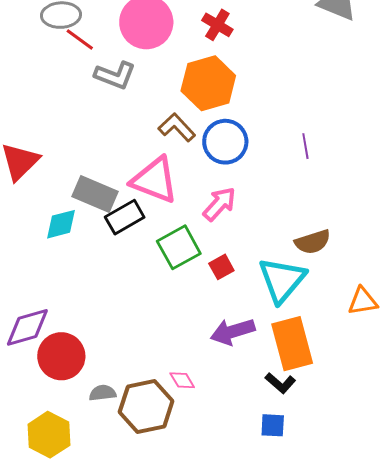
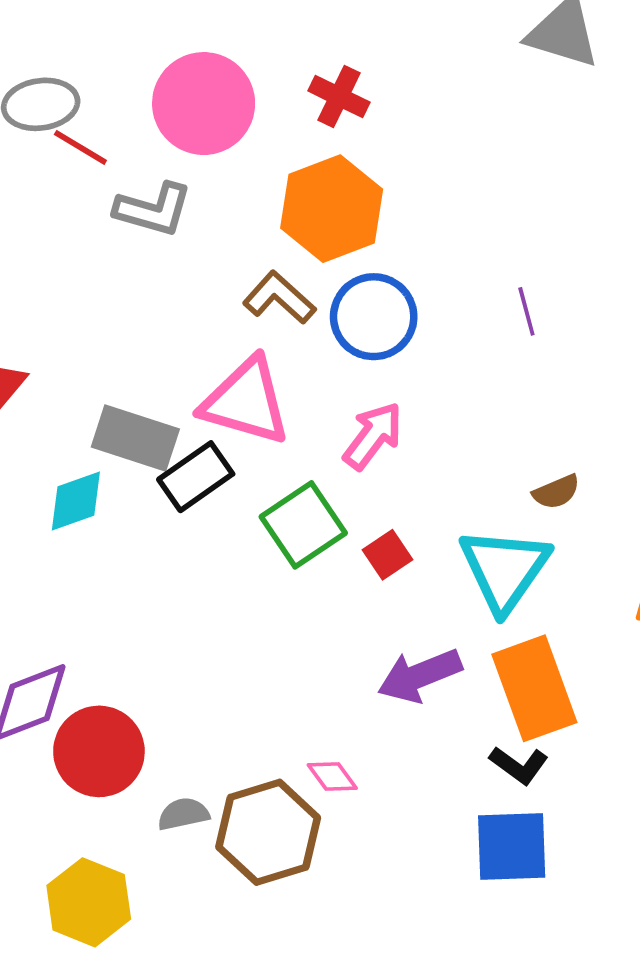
brown semicircle: (313, 242) -> (556, 492), size x0.7
blue square: (273, 425) -> (512, 847), size x1.6

